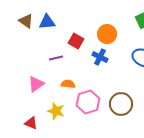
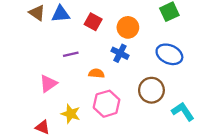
red square: (76, 41) -> (93, 22), moved
orange semicircle: (68, 84) -> (96, 73), moved
brown circle: (121, 104) -> (151, 90), moved

